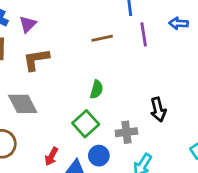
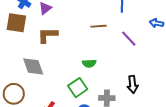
purple line: (144, 34) -> (129, 39), moved, turned -42
green semicircle: (97, 89) -> (89, 63), turned 64

